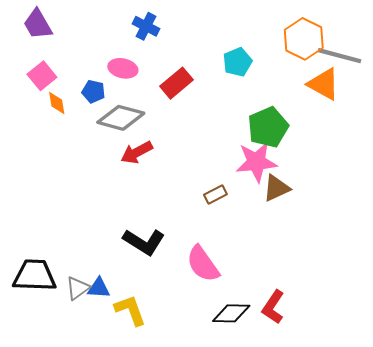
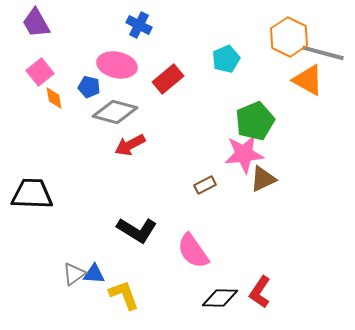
pink ellipse: (123, 68) -> (117, 65), size x1.4
black trapezoid: (35, 275) -> (32, 194), moved

